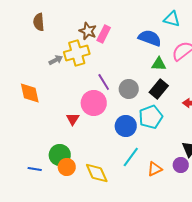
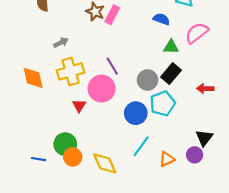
blue semicircle: (150, 38) -> (161, 19), size x0.7
yellow cross: (77, 53) -> (71, 71), moved
gray circle: (129, 89) -> (148, 80), moved

